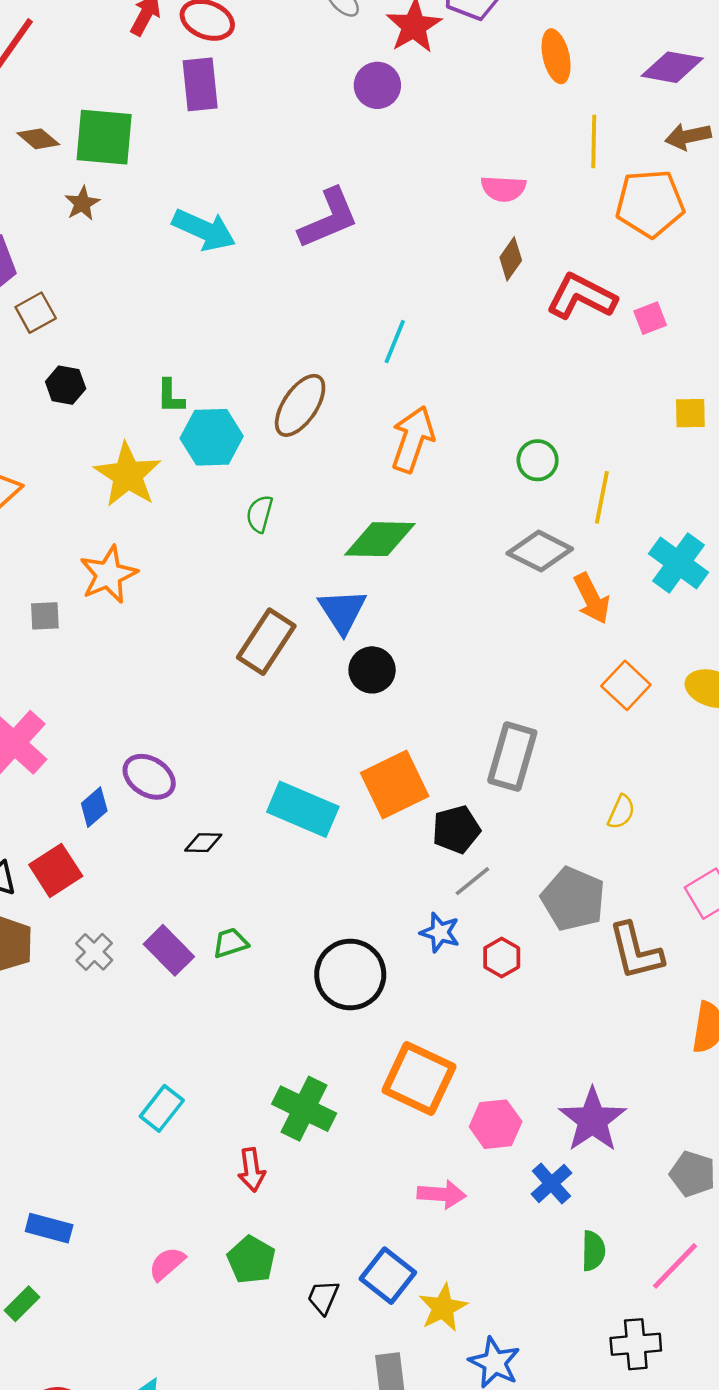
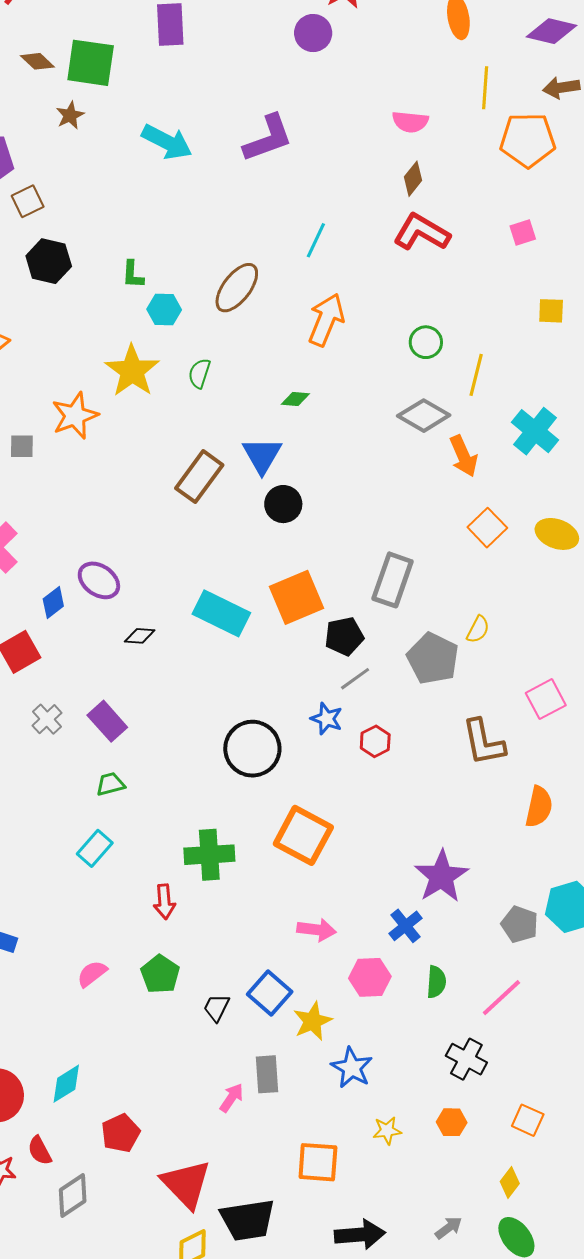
red L-shape: (581, 296) -> (422, 232), moved
black hexagon: (66, 385) -> (49, 261), size x1.4
cyan hexagon: (212, 437) -> (164, 309), size x0.7
yellow star: (128, 475) -> (132, 371), moved
green diamond: (380, 539) -> (295, 399), size x0.5
gray pentagon: (573, 899) -> (433, 658), moved
green trapezoid: (230, 943) -> (110, 784), moved
green cross: (304, 1109) -> (209, 855), turned -33
pink hexagon: (496, 1124) -> (370, 977), moved
black cross: (636, 1344) -> (466, 1059), turned 30

